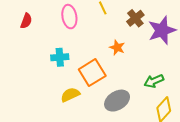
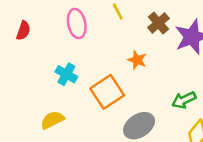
cyan cross: (60, 57) -> (66, 74), turned 36
yellow semicircle: (70, 95) -> (52, 120), moved

